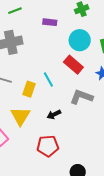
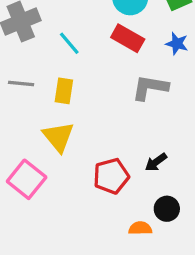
cyan line: (48, 79) -> (69, 43), moved
black arrow: (54, 115) -> (156, 162), moved

